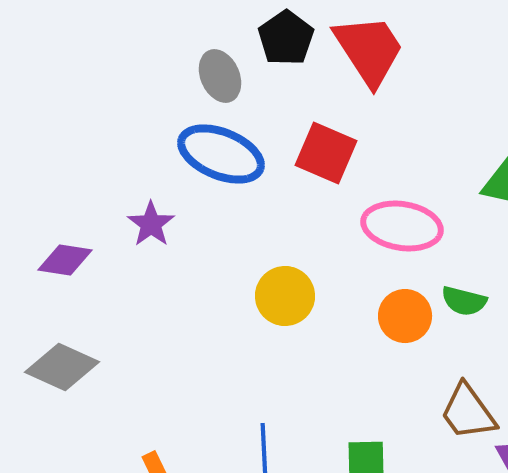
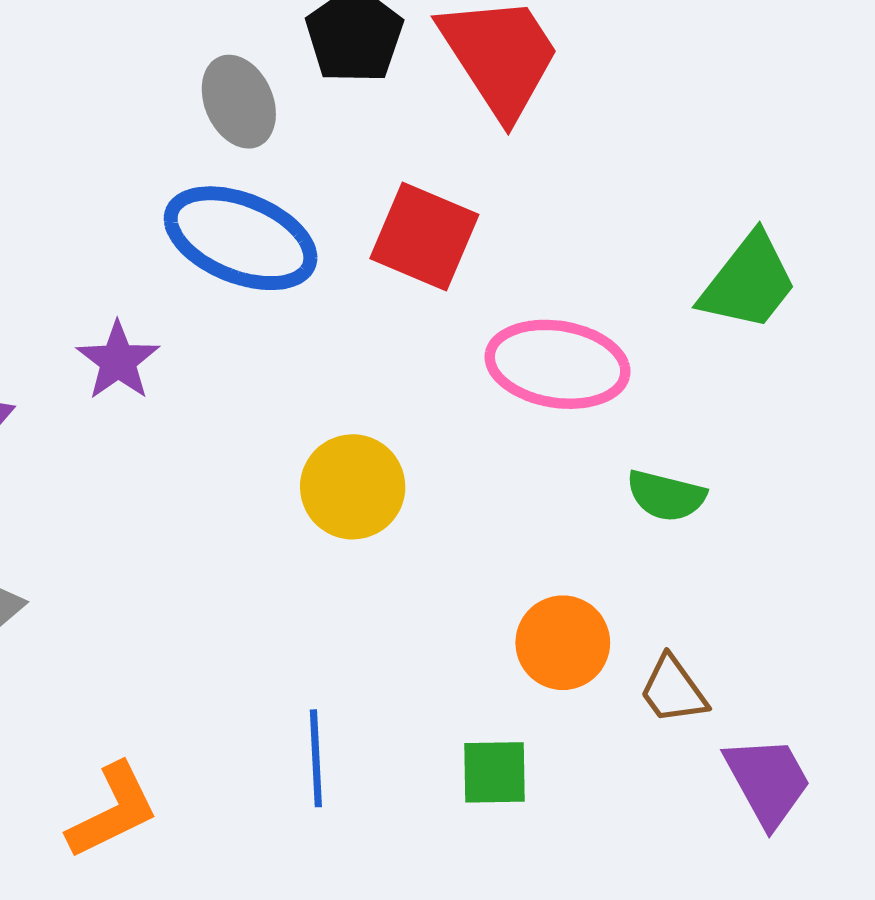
orange circle: (405, 316) -> (563, 643), moved
brown trapezoid: (468, 412) -> (673, 690), size x0.7

